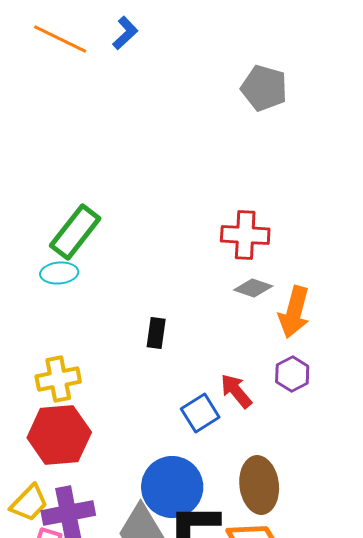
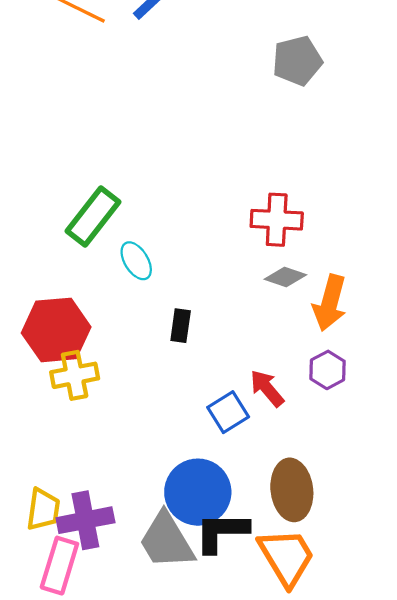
gray pentagon: (264, 88) -> (297, 61), turned -30
cyan ellipse: (59, 273) -> (136, 261), moved, turned 63
red hexagon: (59, 435) -> (56, 330), moved
yellow trapezoid: (29, 503) -> (43, 509), turned -36

